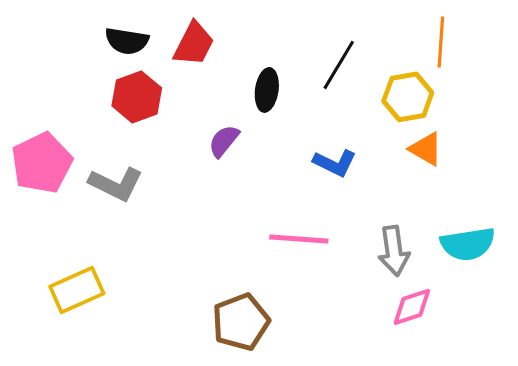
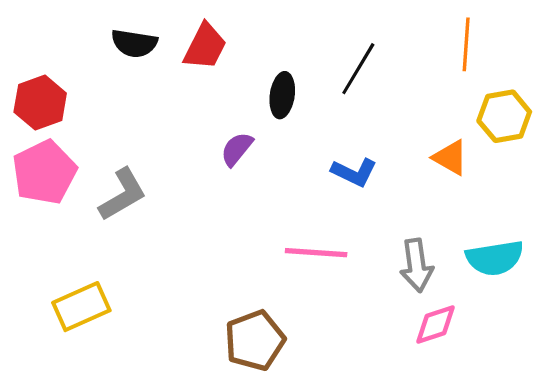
red hexagon: (137, 97) -> (40, 103), moved
yellow hexagon: (408, 97) -> (504, 116), moved
gray L-shape: (116, 184) -> (123, 195), turned -56

